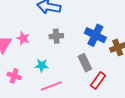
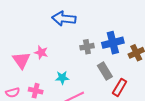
blue cross: (95, 35) -> (113, 43), turned -35
gray cross: (56, 36) -> (87, 47), moved

